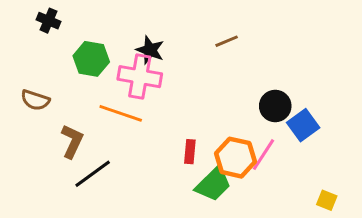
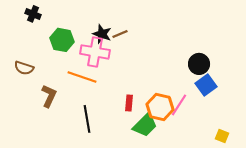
brown line: (227, 41) -> (120, 34), moved
black circle: (275, 106) -> (199, 64), moved
black line: (93, 174) -> (87, 119), moved, turned -64

